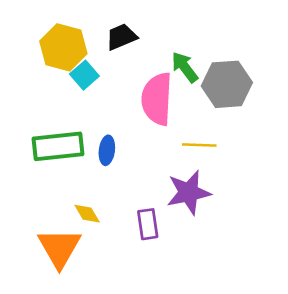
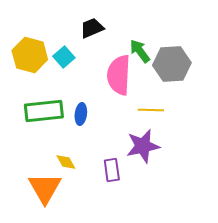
yellow hexagon: (63, 47) -> (30, 55), moved

